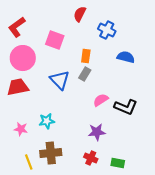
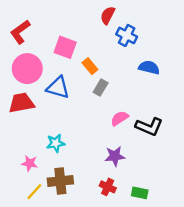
red semicircle: (80, 14) -> (108, 15), moved
orange rectangle: (86, 56) -> (90, 66), moved, turned -48
blue triangle: (60, 80) -> (58, 88), moved, turned -30
pink star: (21, 129) -> (30, 163), moved
yellow line: (29, 162) -> (34, 192), turned 63

